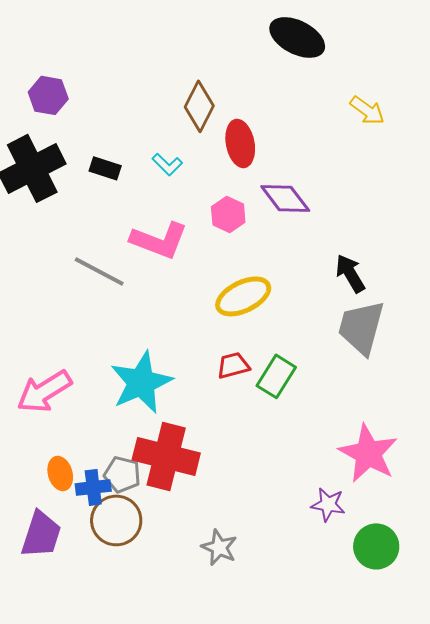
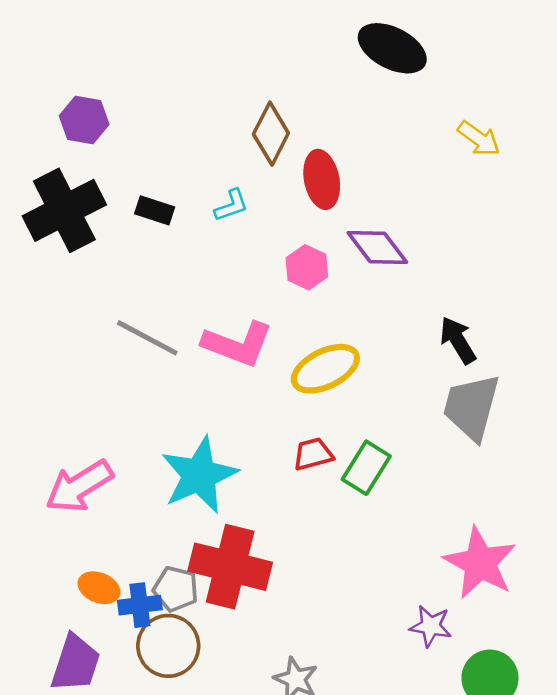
cyan L-shape: (167, 164) -> (231, 205), turned -64
pink L-shape: (159, 240) -> (238, 344), moved
orange ellipse: (60, 473) -> (99, 588), turned -52

